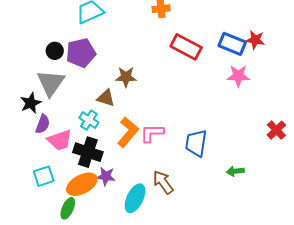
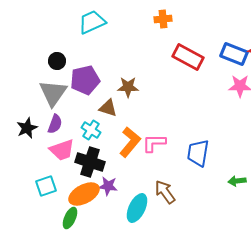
purple pentagon: (81, 53) -> (85, 80), moved
black star: (31, 103) -> (27, 128), moved
purple semicircle: (43, 124) -> (55, 124), moved

